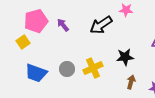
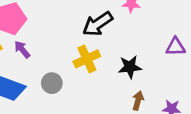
purple arrow: (63, 25) -> (22, 49), moved
yellow cross: (93, 68) -> (87, 59), moved

